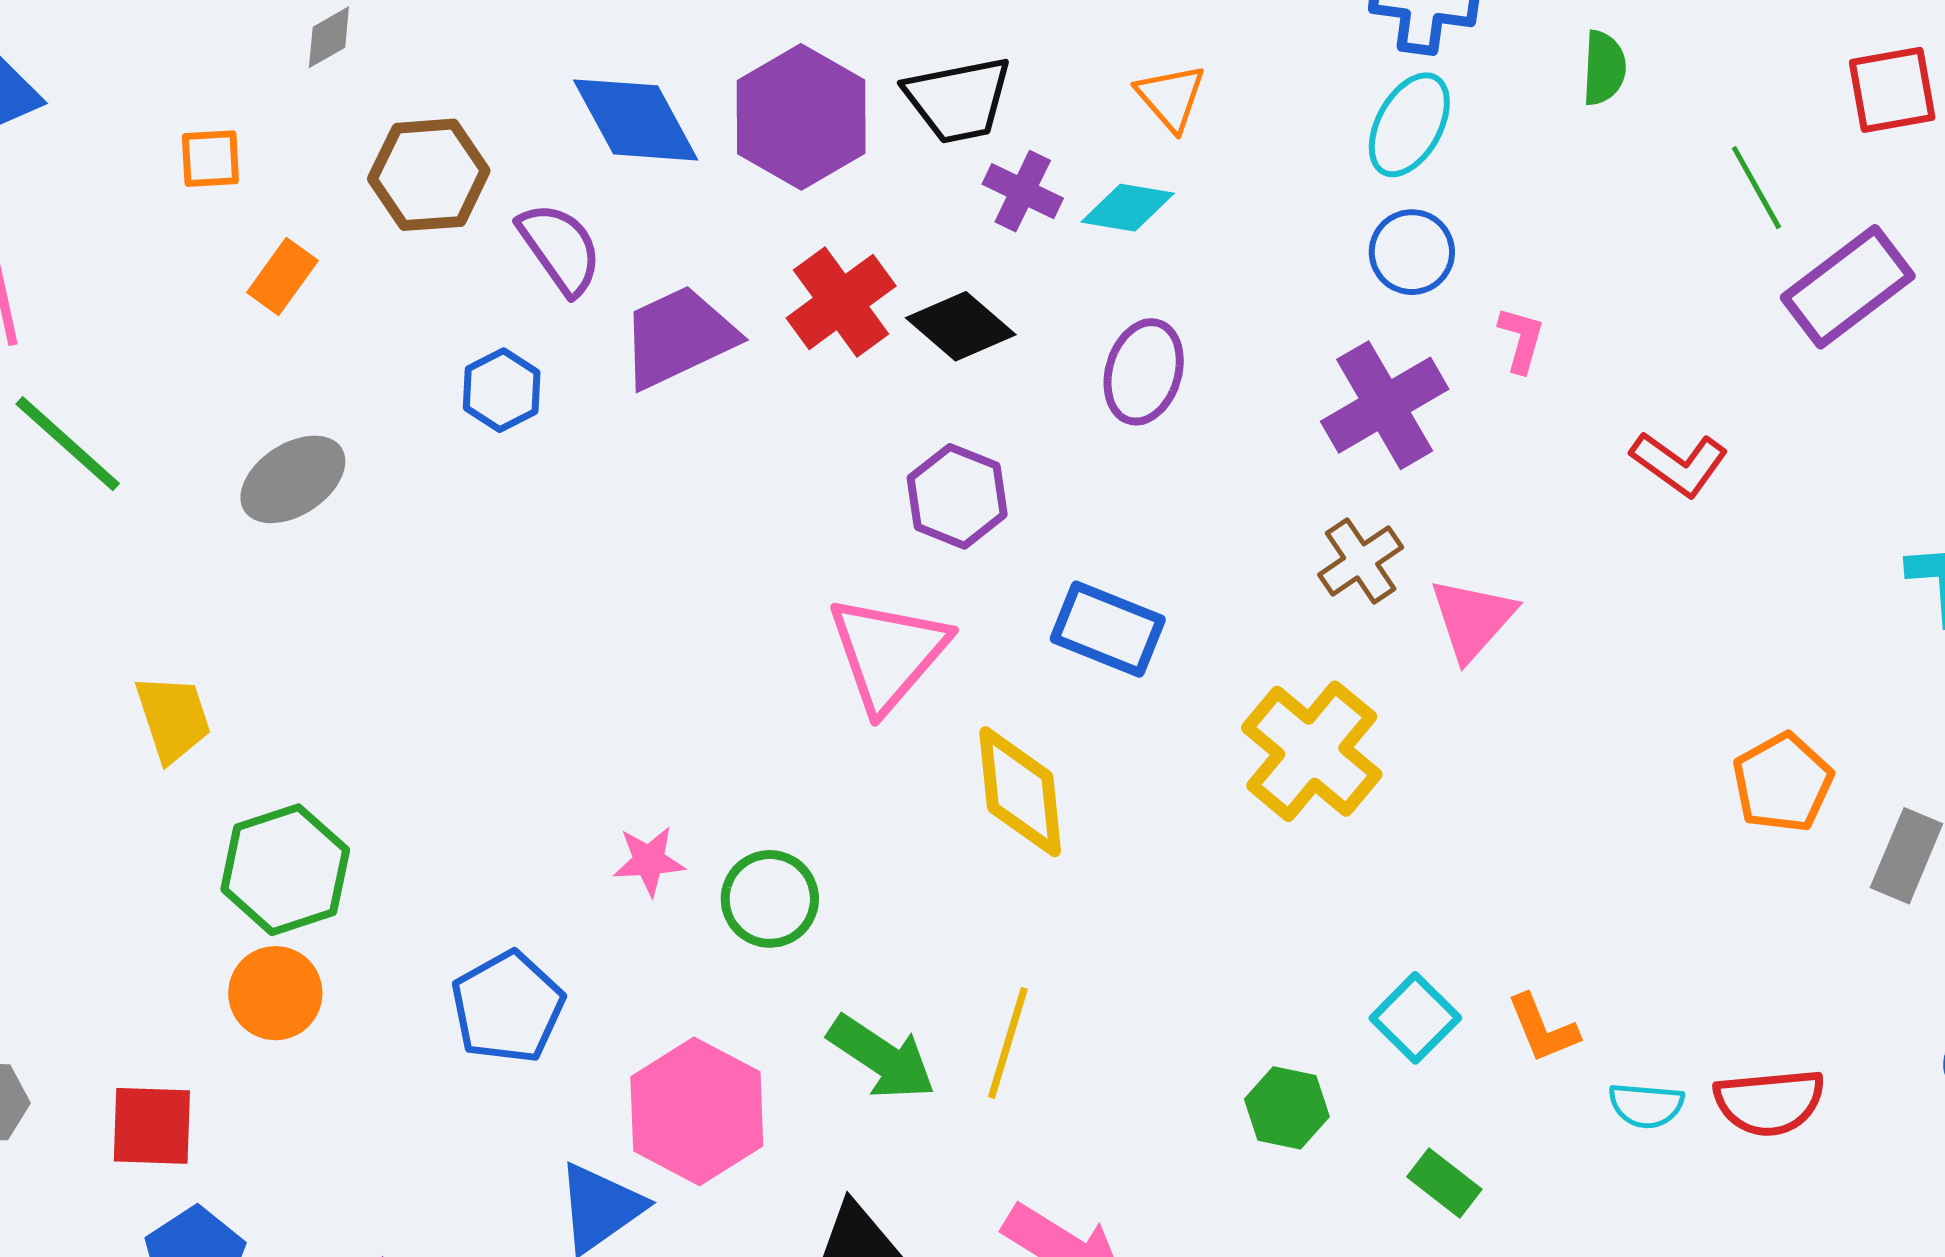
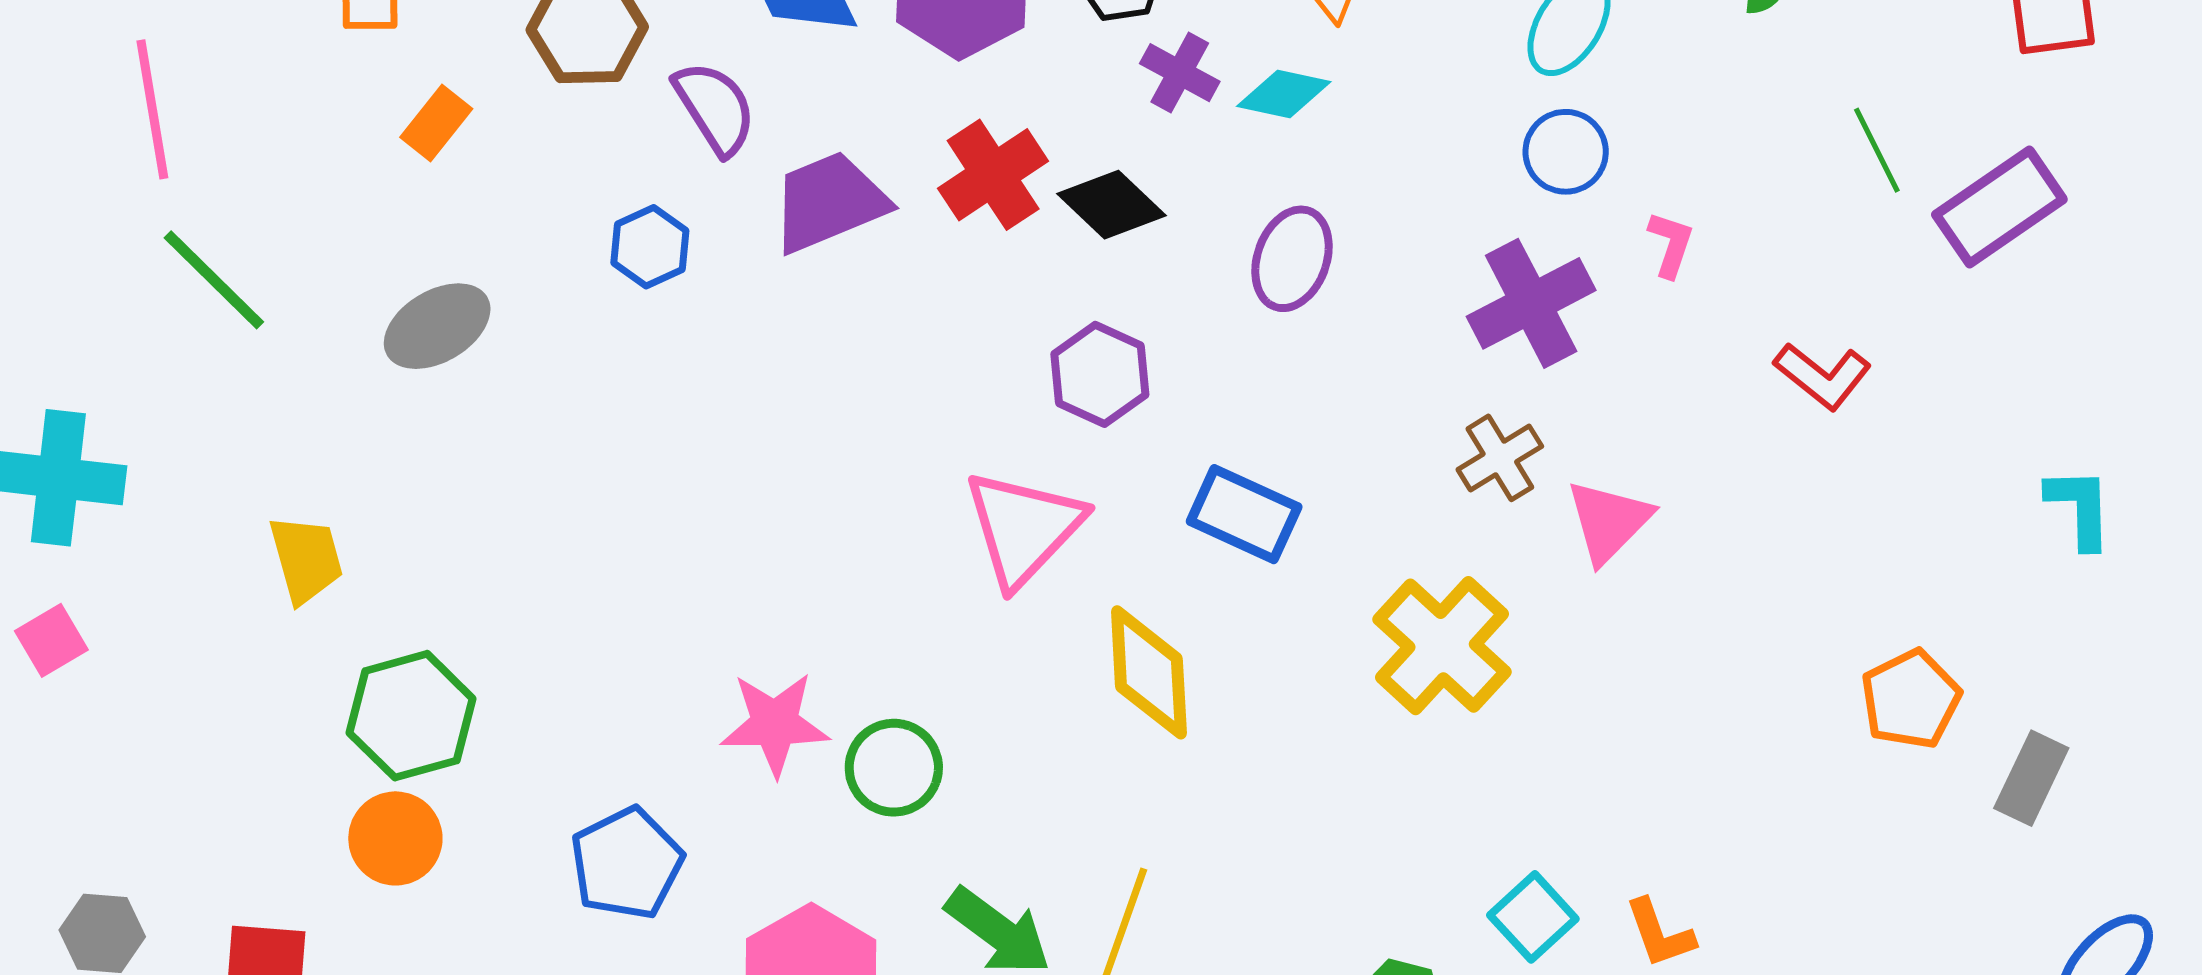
green line: (1756, 188) -> (1877, 150), moved
pink star: (649, 861) -> (775, 724), size x1.5

